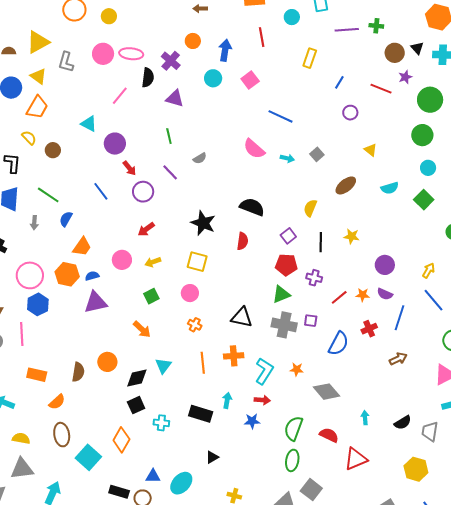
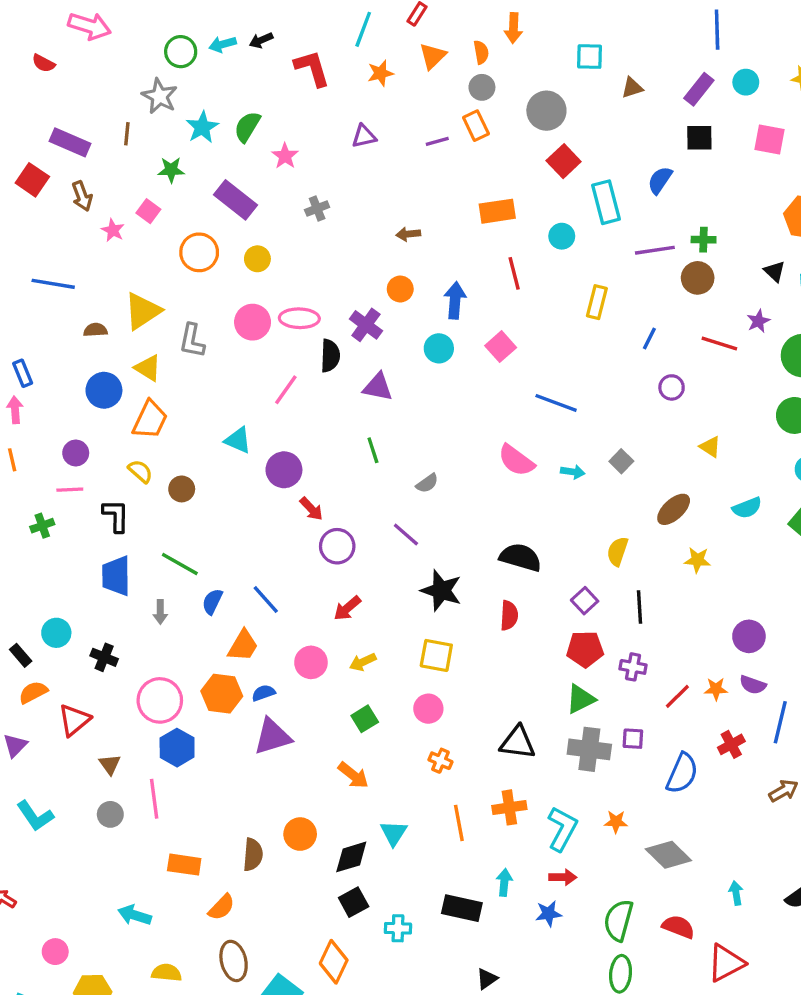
brown circle: (395, 53) -> (698, 278), moved
purple line: (170, 172) -> (406, 535), moved
blue line: (101, 191) -> (266, 600), moved
yellow star: (352, 236) -> (697, 560), moved

